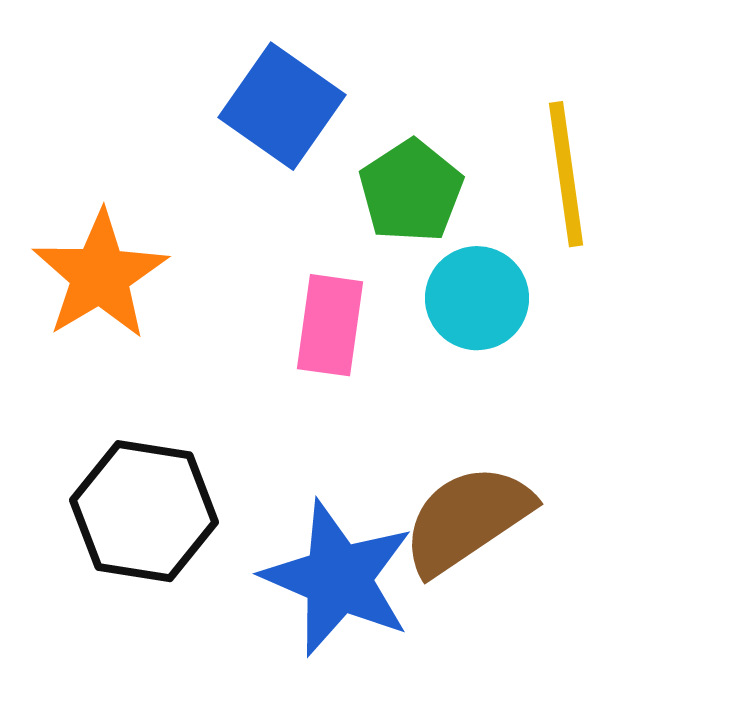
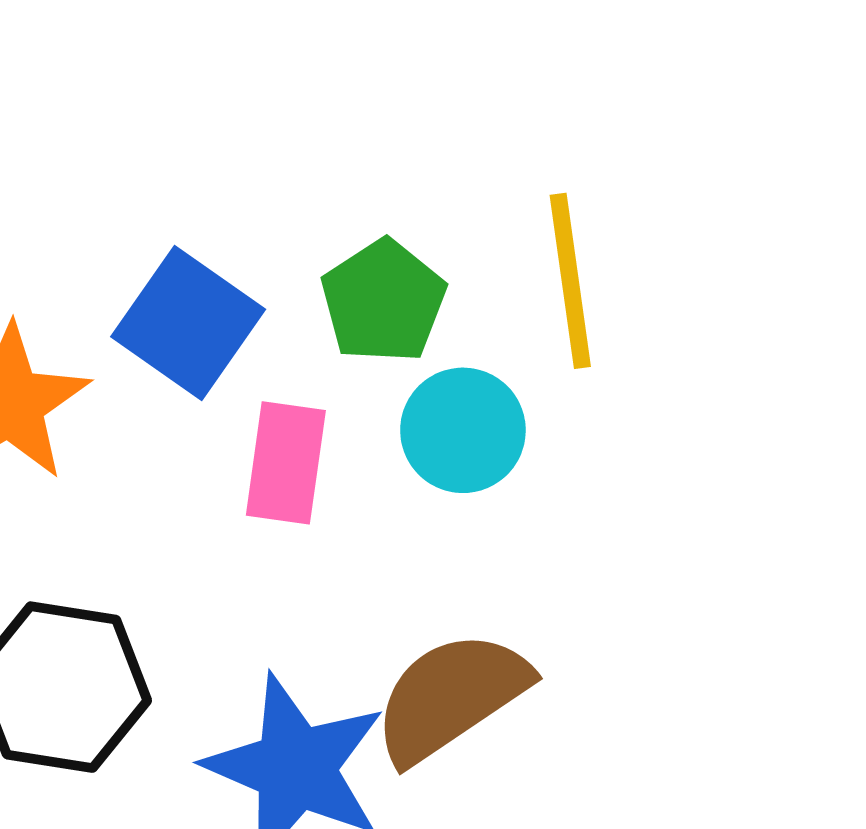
blue square: (282, 106) -> (188, 323), moved

